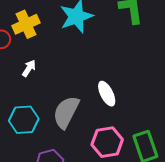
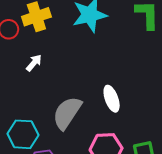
cyan hexagon: (24, 120) -> (23, 134), moved

